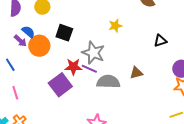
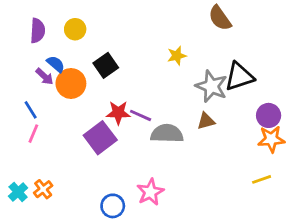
black square: (64, 33) -> (106, 65), turned 36
black triangle: (160, 41) -> (239, 77), size x1.6
gray star: (93, 53) -> (211, 86), moved
pink line: (15, 93) -> (33, 134), moved, turned 40

